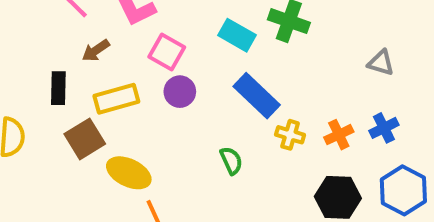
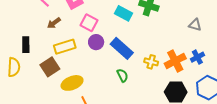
black rectangle: (58, 88) -> (26, 45), moved
blue rectangle: (257, 96) -> (122, 48), moved
orange cross: (339, 135) -> (175, 61), size x1.5
yellow ellipse: (129, 173) -> (72, 83), turned -45

